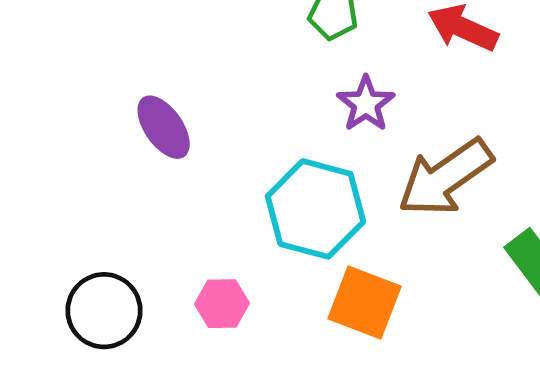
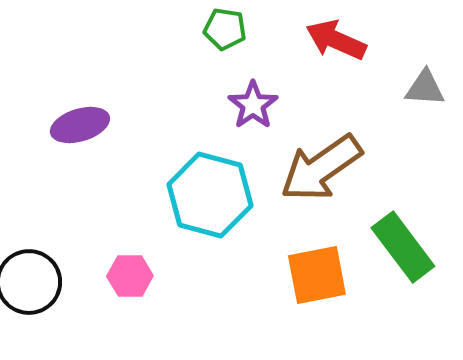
purple ellipse: (164, 127) -> (80, 125), turned -72
orange square: (365, 302) -> (317, 275), moved, turned -32

